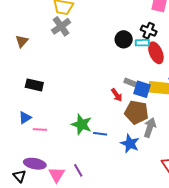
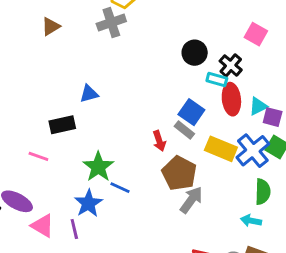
black circle: (124, 39) -> (195, 53), moved
black rectangle: (34, 85) -> (62, 125), moved, turned -42
blue square: (142, 89) -> (191, 112), moved
blue triangle: (25, 118) -> (89, 94), moved
blue star: (130, 144) -> (88, 203), moved
pink triangle: (57, 175) -> (43, 226), turned -48

